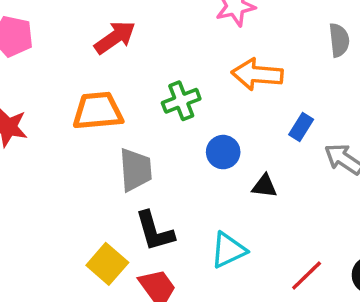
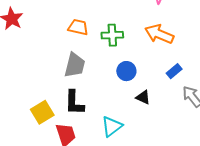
orange trapezoid: (98, 111) -> (78, 27), moved, size x0.7
cyan triangle: (228, 250) -> (112, 126), turned -30

